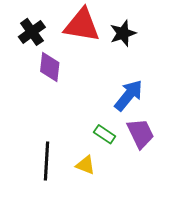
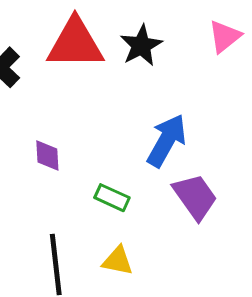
purple diamond: (50, 67) -> (47, 156), moved, size x0.7
green rectangle: (105, 134) -> (112, 198), moved

